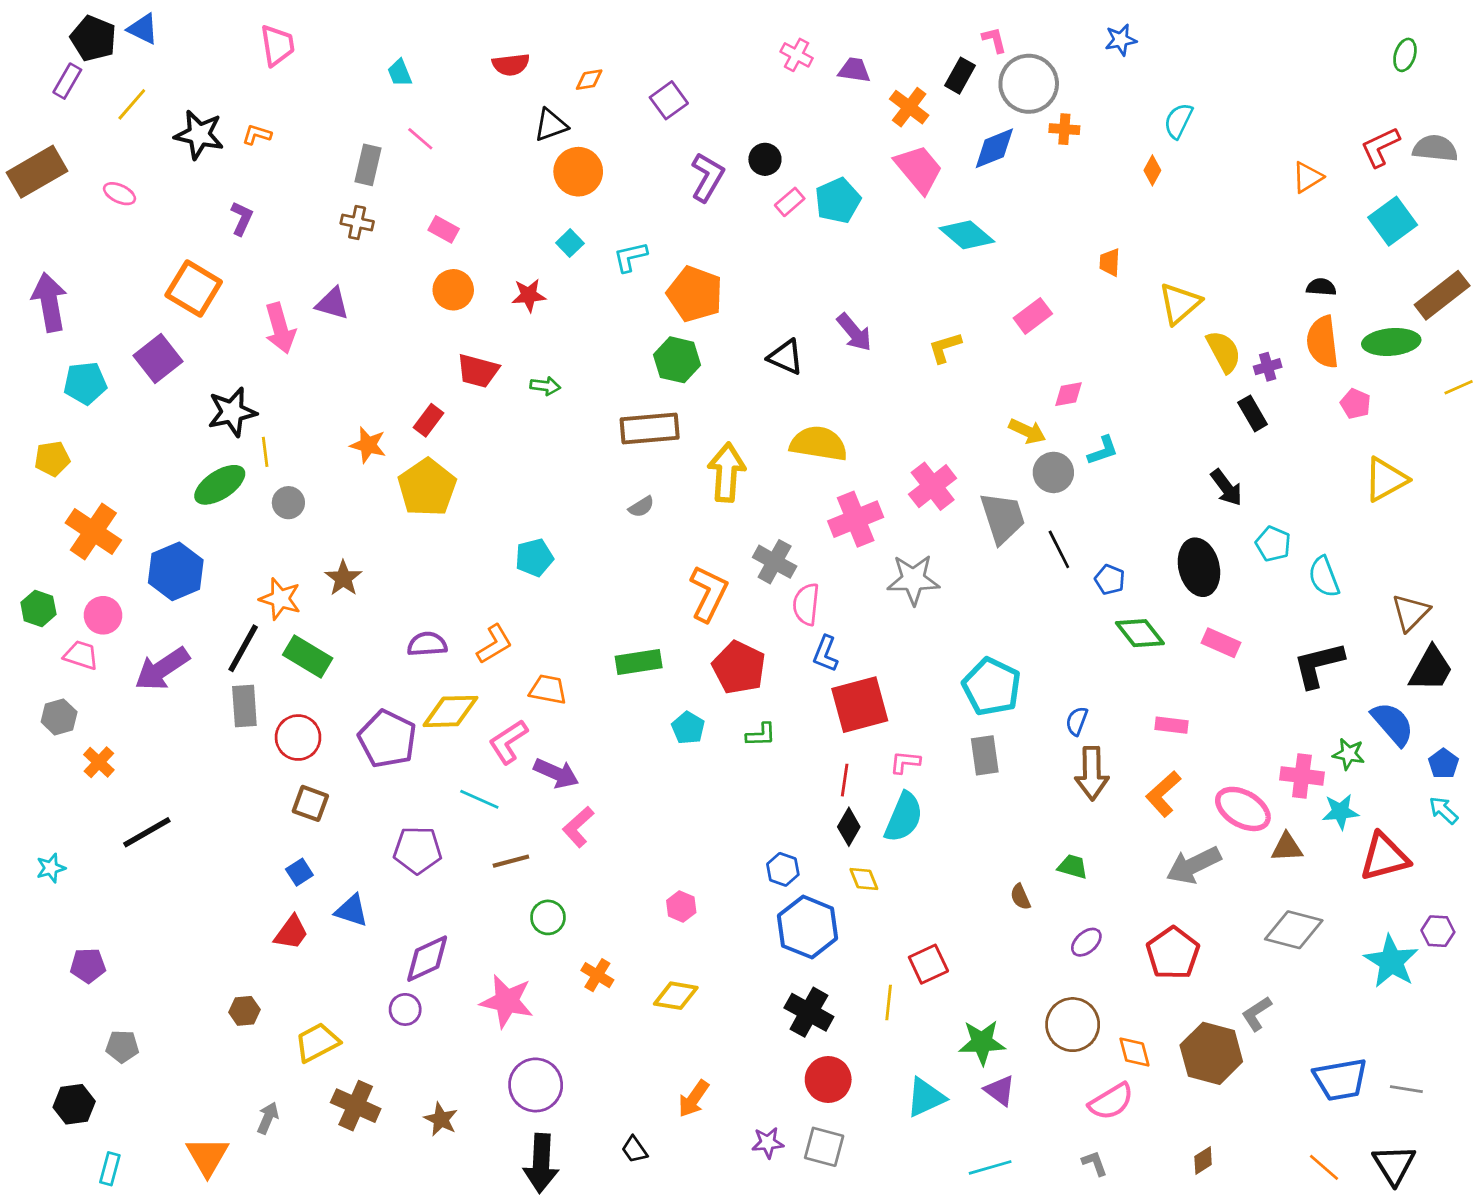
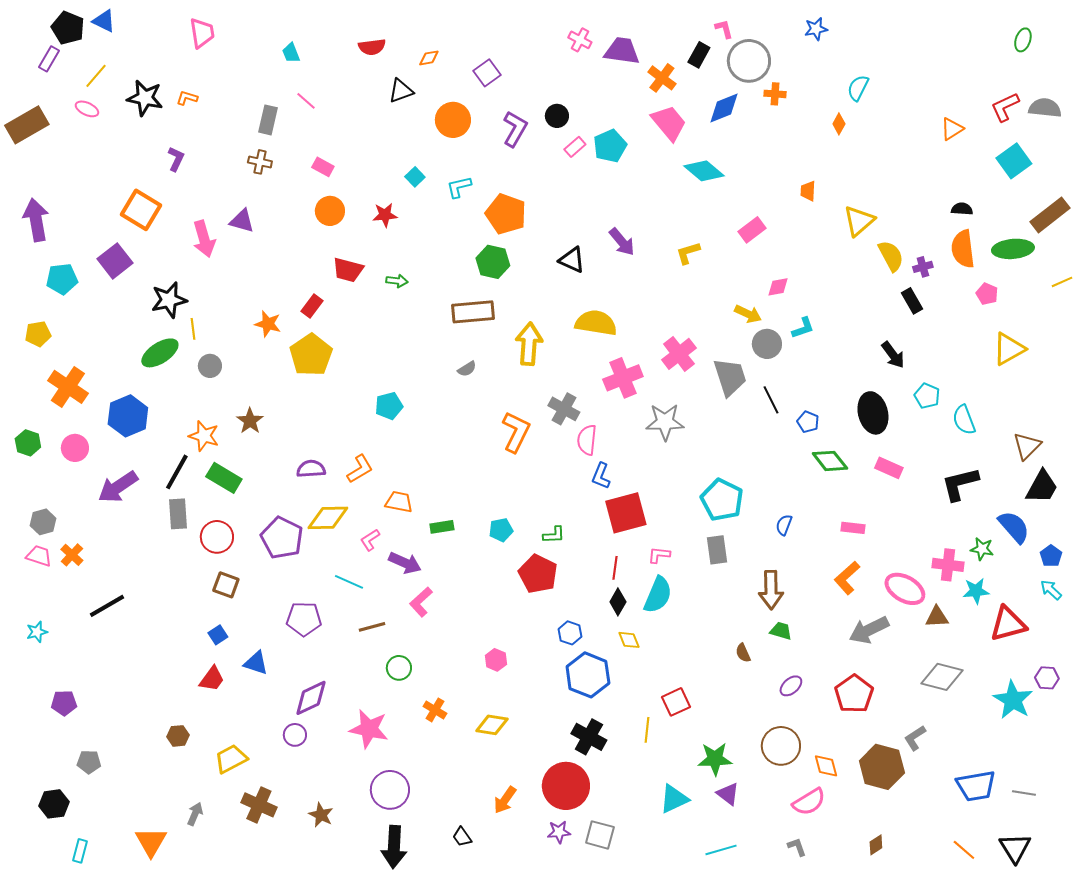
purple trapezoid: (854, 70) -> (622, 51), size x1.5
orange circle: (578, 172) -> (453, 120), moved
pink ellipse: (119, 194) -> (87, 109), moved
pink trapezoid: (81, 655) -> (39, 556), moved
green rectangle: (639, 662) -> (442, 527), moved, size x0.7
red pentagon: (739, 667) -> (538, 574), moved
cyan pentagon: (688, 728) -> (501, 530), turned 30
pink L-shape: (508, 742) -> (370, 540), size x0.7
brown arrow: (1092, 773) -> (771, 590), moved
red circle: (828, 1079) -> (566, 786), moved, size x1.4

